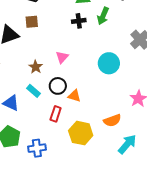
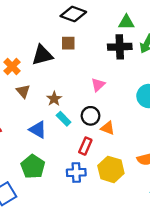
black cross: (79, 21) -> (120, 47), size x1.5
brown star: (36, 67) -> (54, 99), moved
blue cross: (37, 148) -> (76, 172), moved

